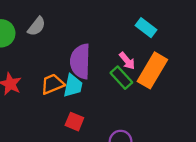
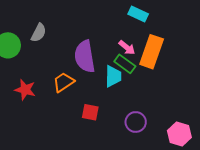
cyan trapezoid: (73, 86) -> (113, 76), moved

